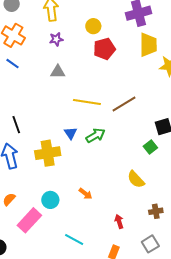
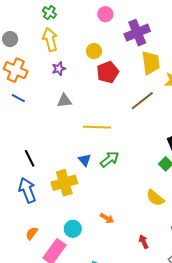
brown line: (124, 104) -> (142, 101), moved

